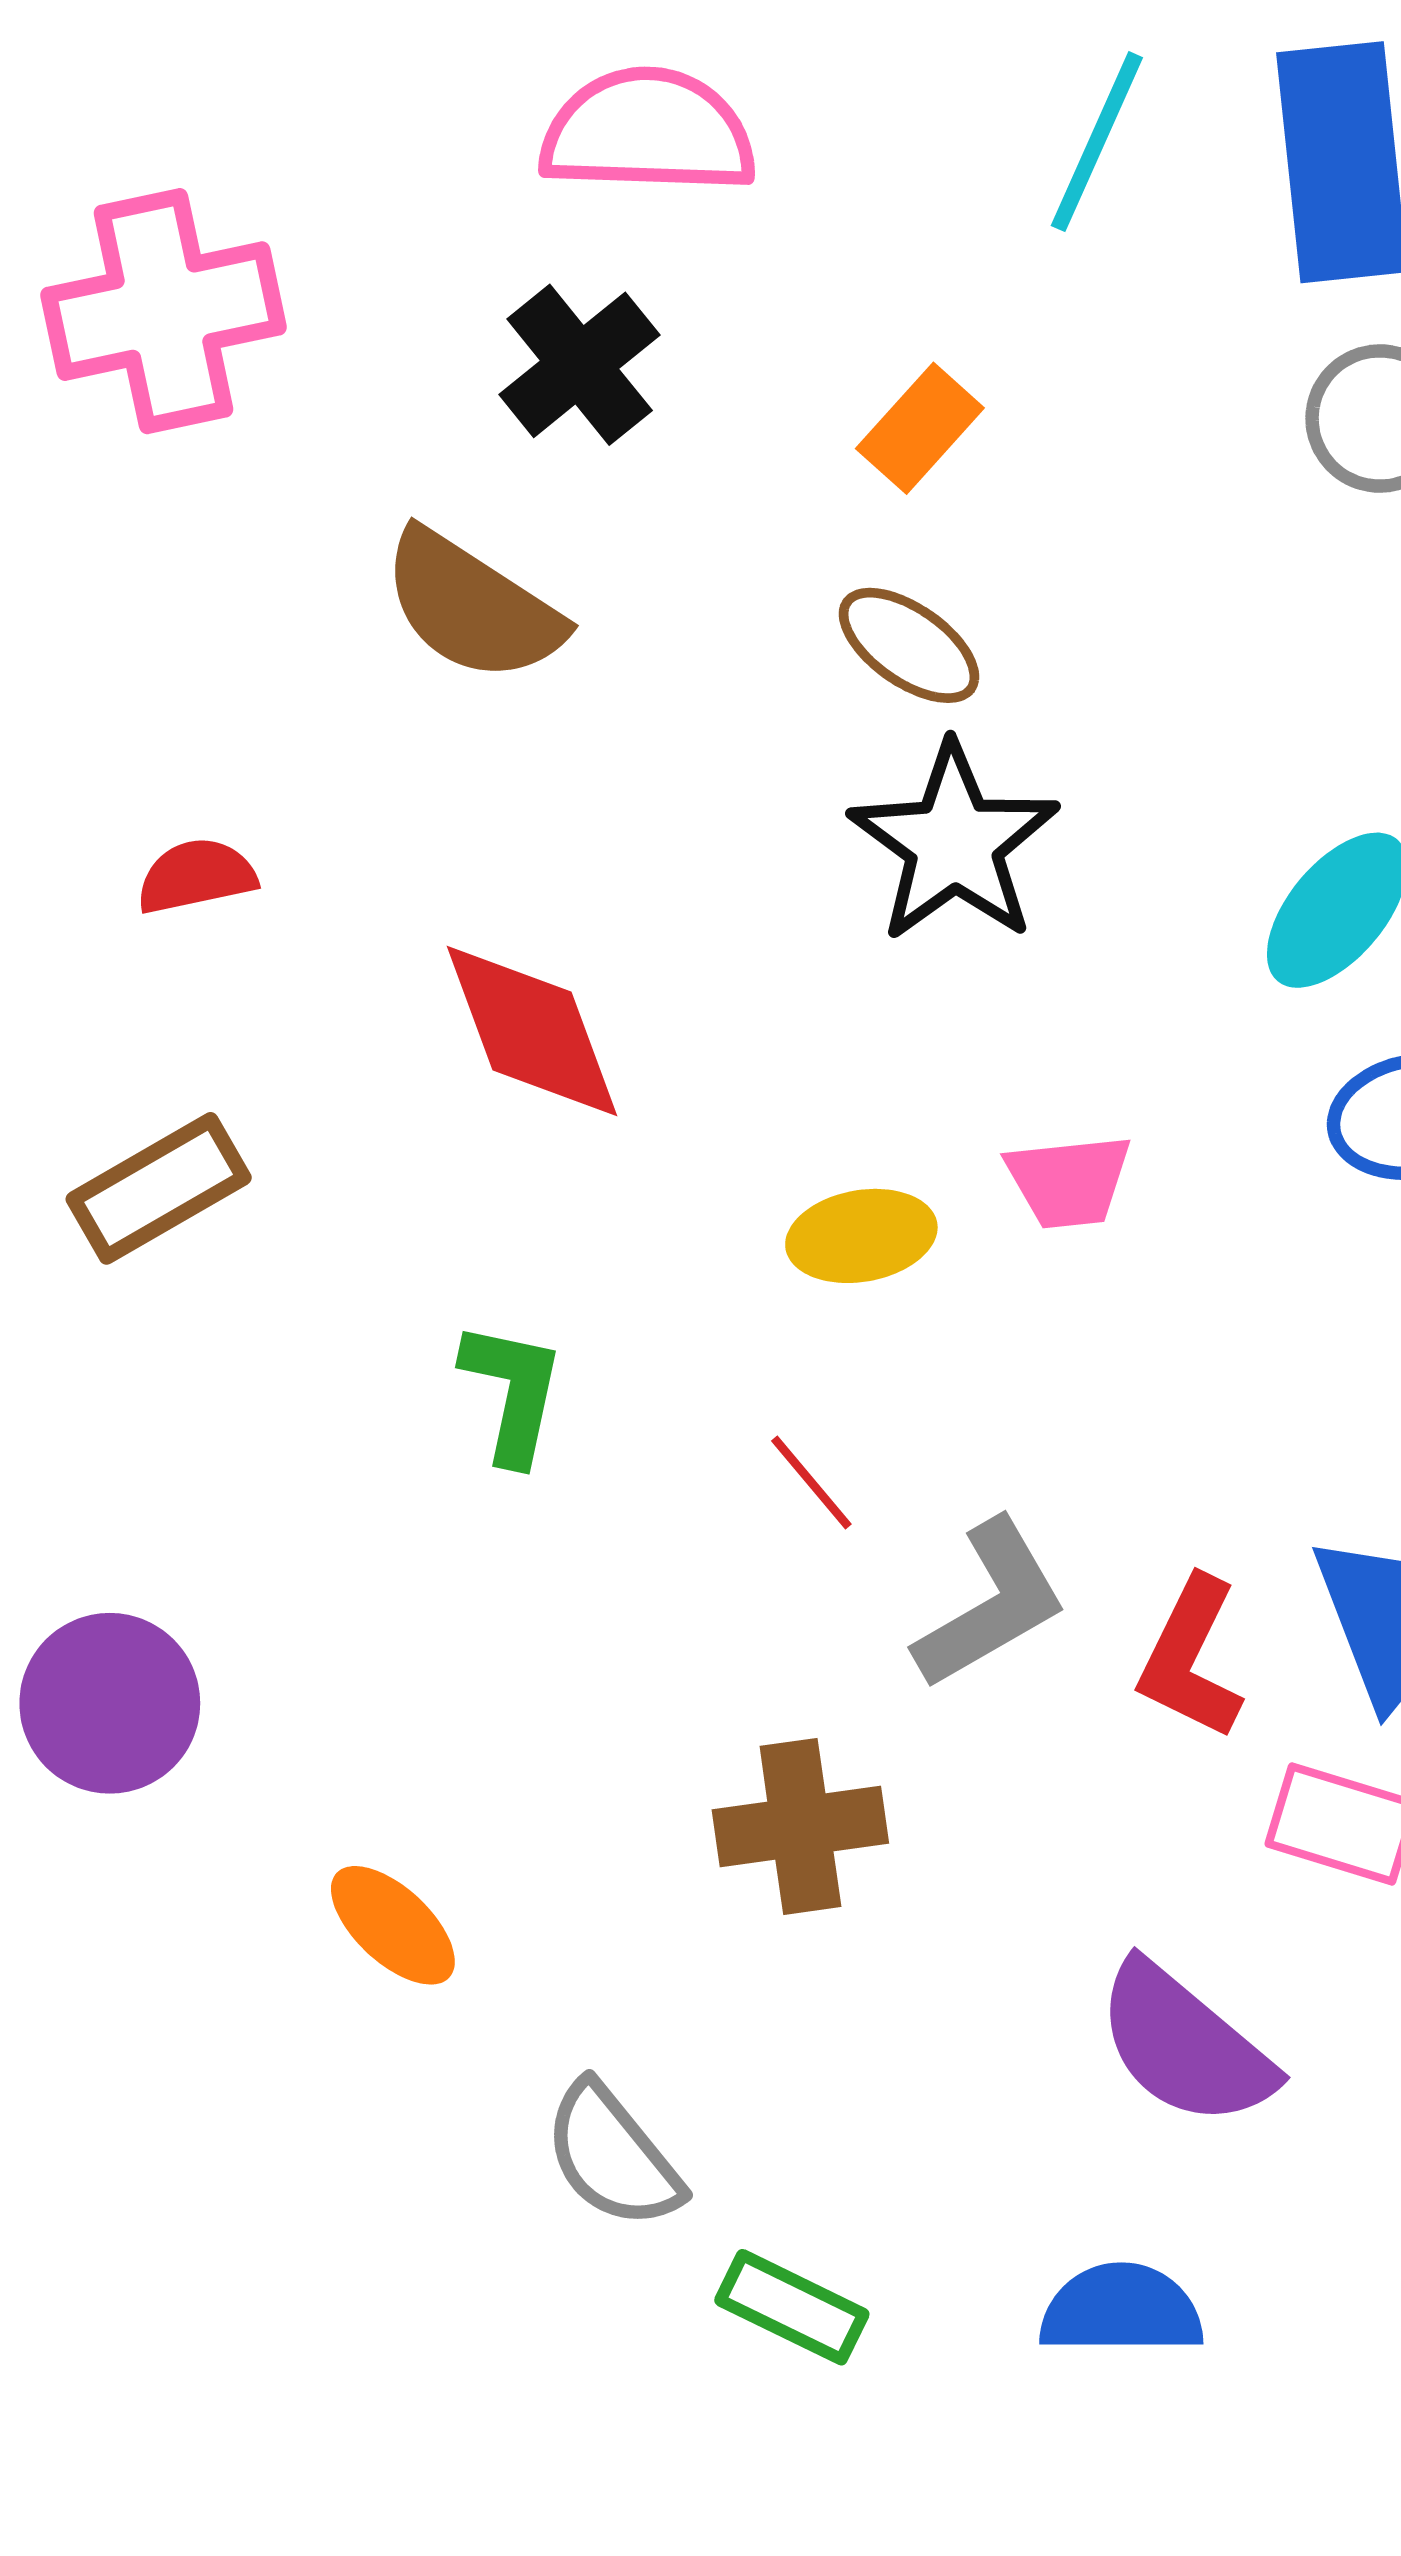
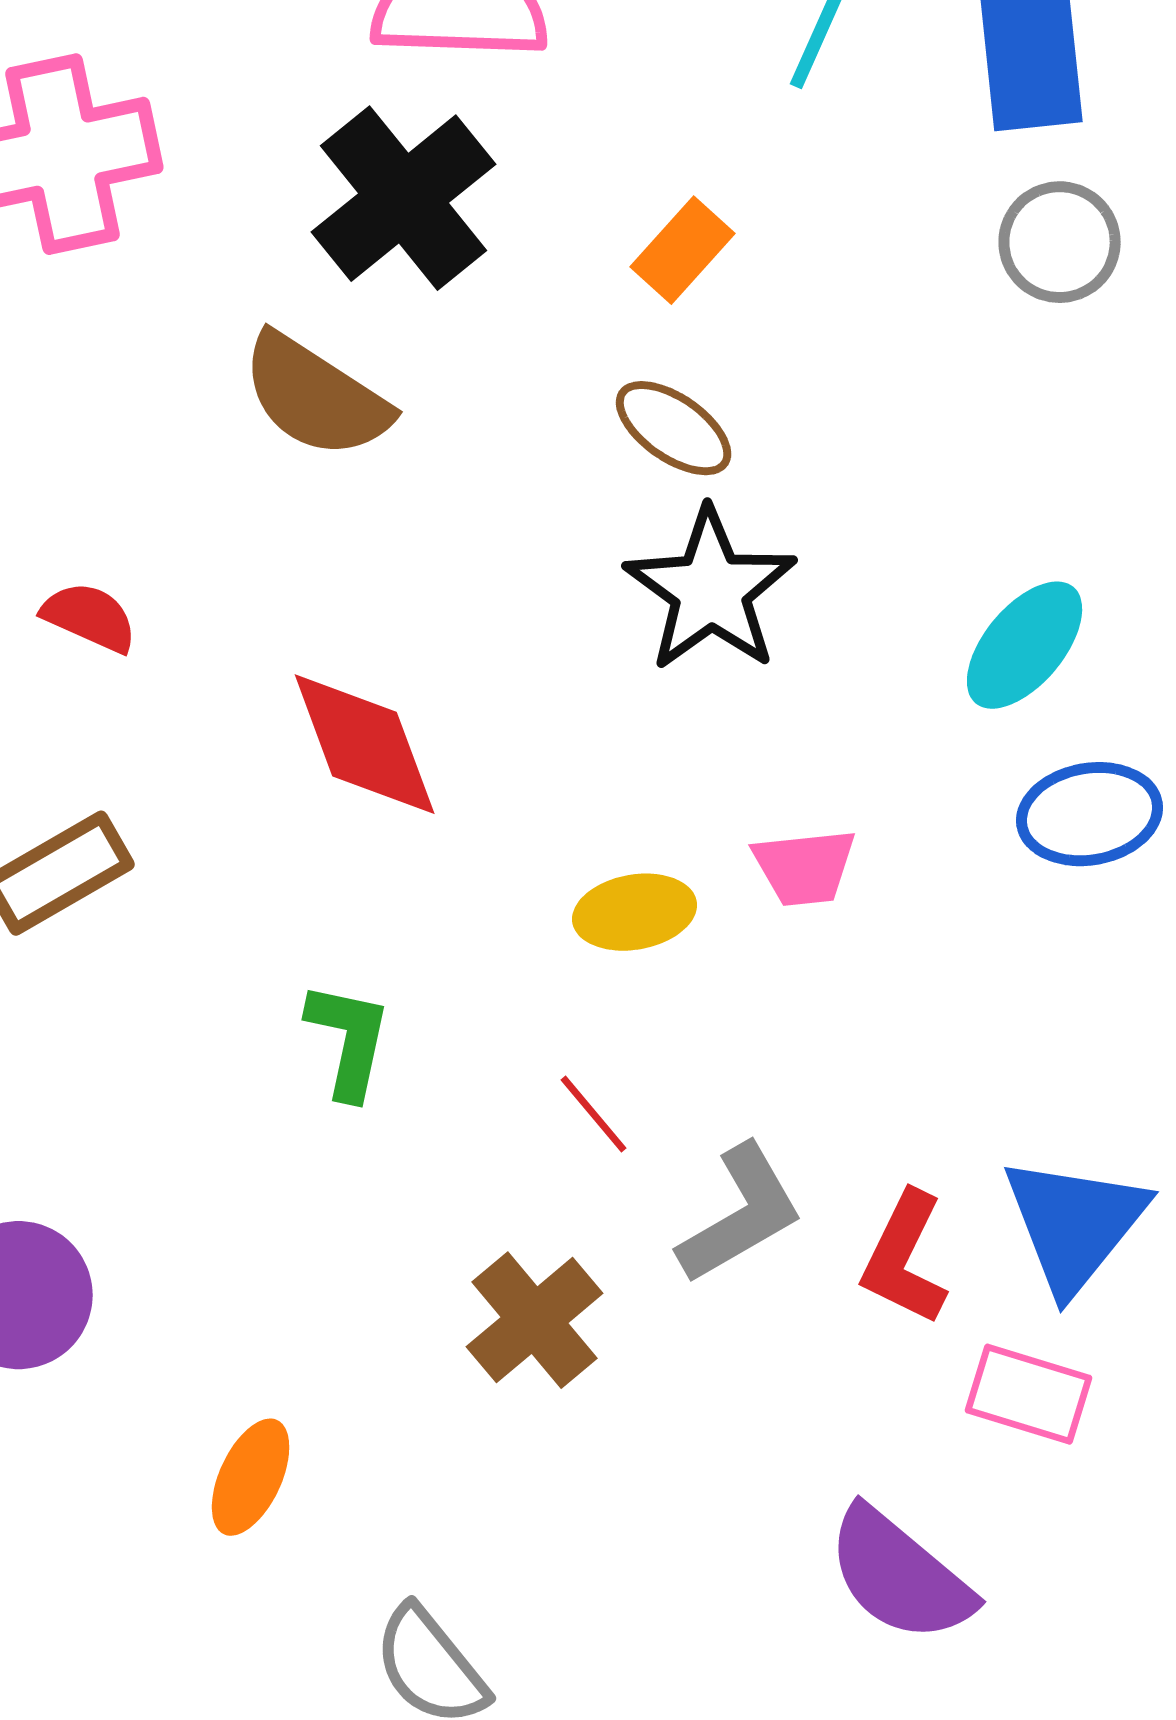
black cross: (580, 365) -> (404, 198), size x1.4
red semicircle: (196, 876) -> (90, 617), turned 36
brown cross: (800, 1826) -> (535, 1320), moved, turned -32
orange ellipse: (393, 1925) -> (251, 1477), turned 72

